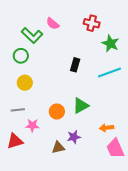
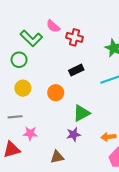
red cross: (92, 23) -> (74, 37), moved
black rectangle: (75, 65) -> (76, 70), turned 48
orange circle: (57, 112) -> (56, 93), moved
purple star: (74, 137) -> (74, 134), moved

